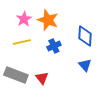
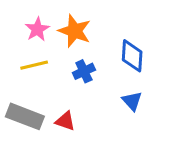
red triangle: (42, 78) -> (65, 121), turned -32

